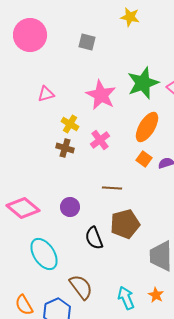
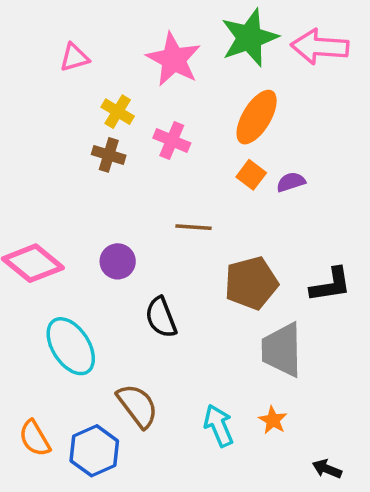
pink cross: (100, 140) -> (172, 141), turned -30
brown pentagon: (125, 224) -> (251, 283), moved

